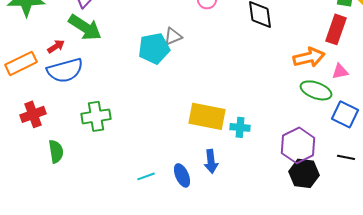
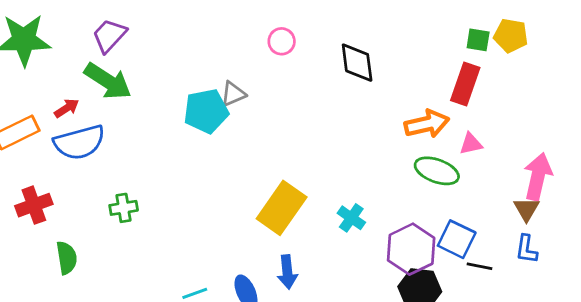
blue square: (345, 114) -> (457, 239), moved
green cross: (96, 116) -> (124, 208), size x0.7
yellow rectangle: (207, 116) -> (282, 208), turned -66
cyan cross: (240, 127) -> (351, 218), moved, turned 30

